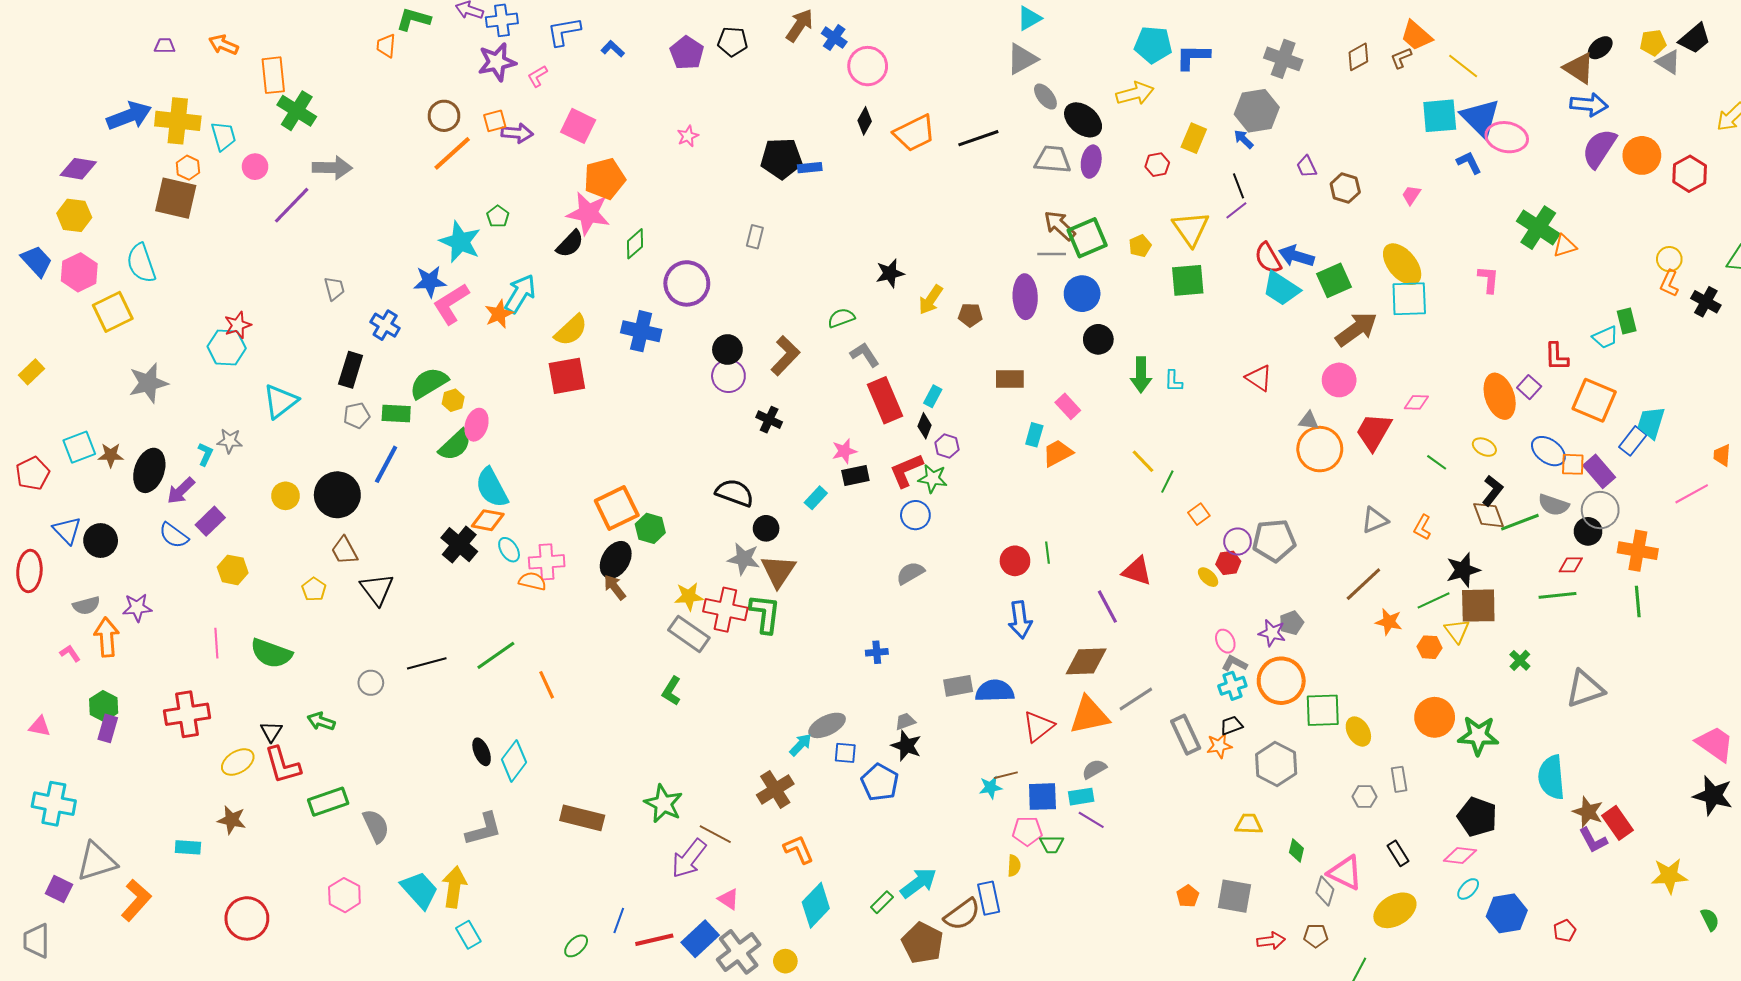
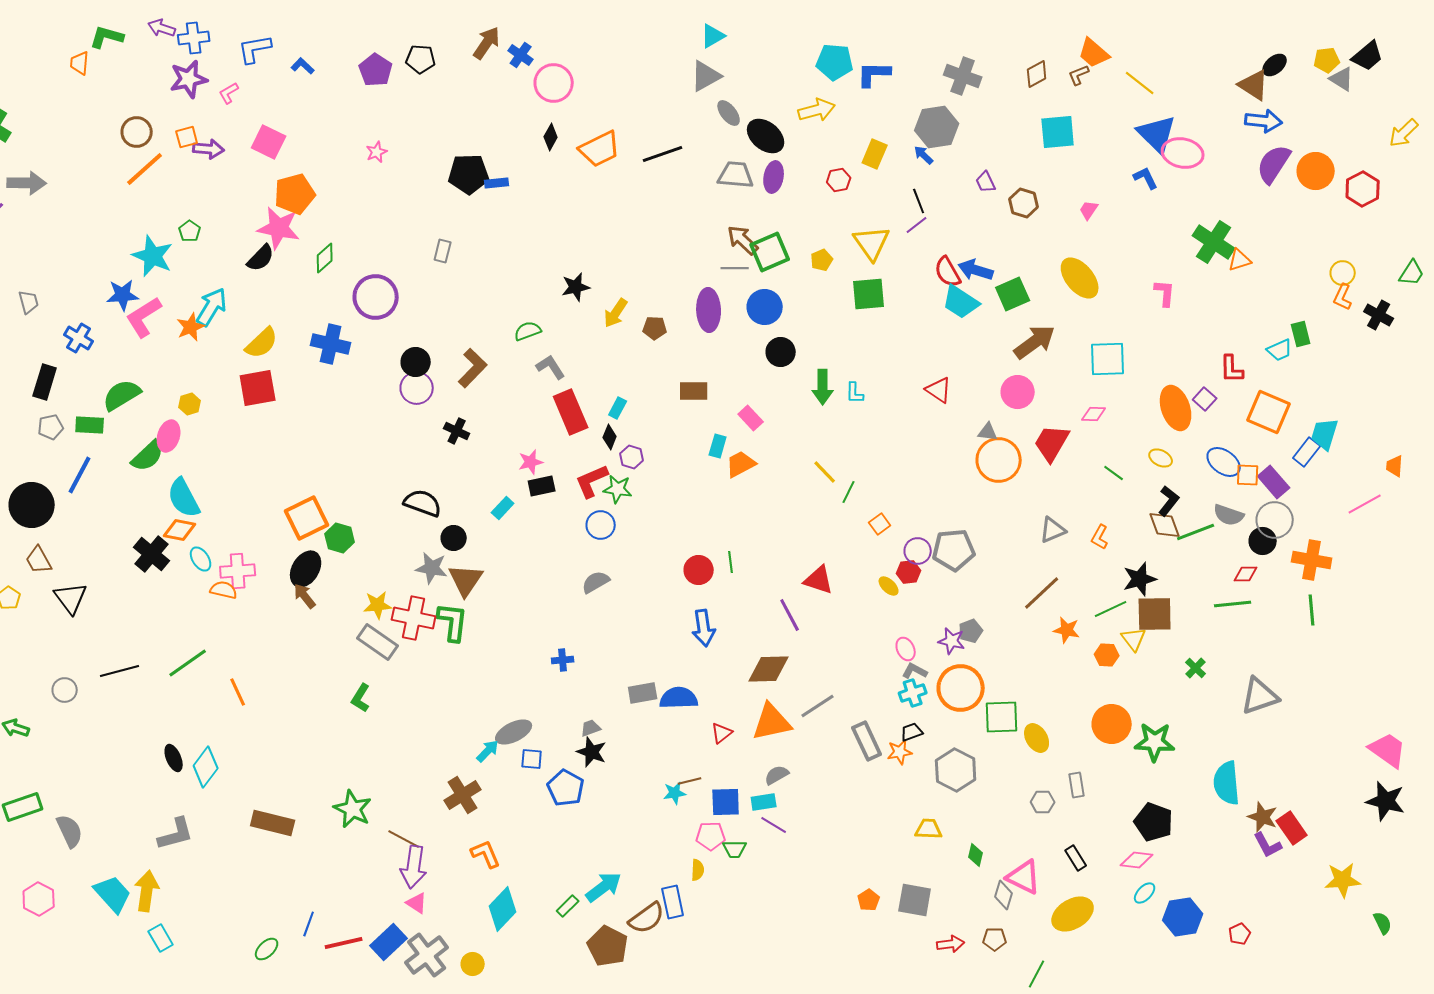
cyan square: (1440, 116) -> (1058, 132), moved
cyan square: (1409, 299) -> (1108, 359), moved
yellow hexagon: (453, 400) -> (190, 404), moved
red triangle: (1038, 726) -> (722, 733), size x0.7
purple arrow: (689, 859) -> (414, 867), moved, turned -30

